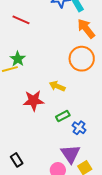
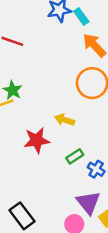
black rectangle: (17, 160) -> (22, 216), size x1.5

